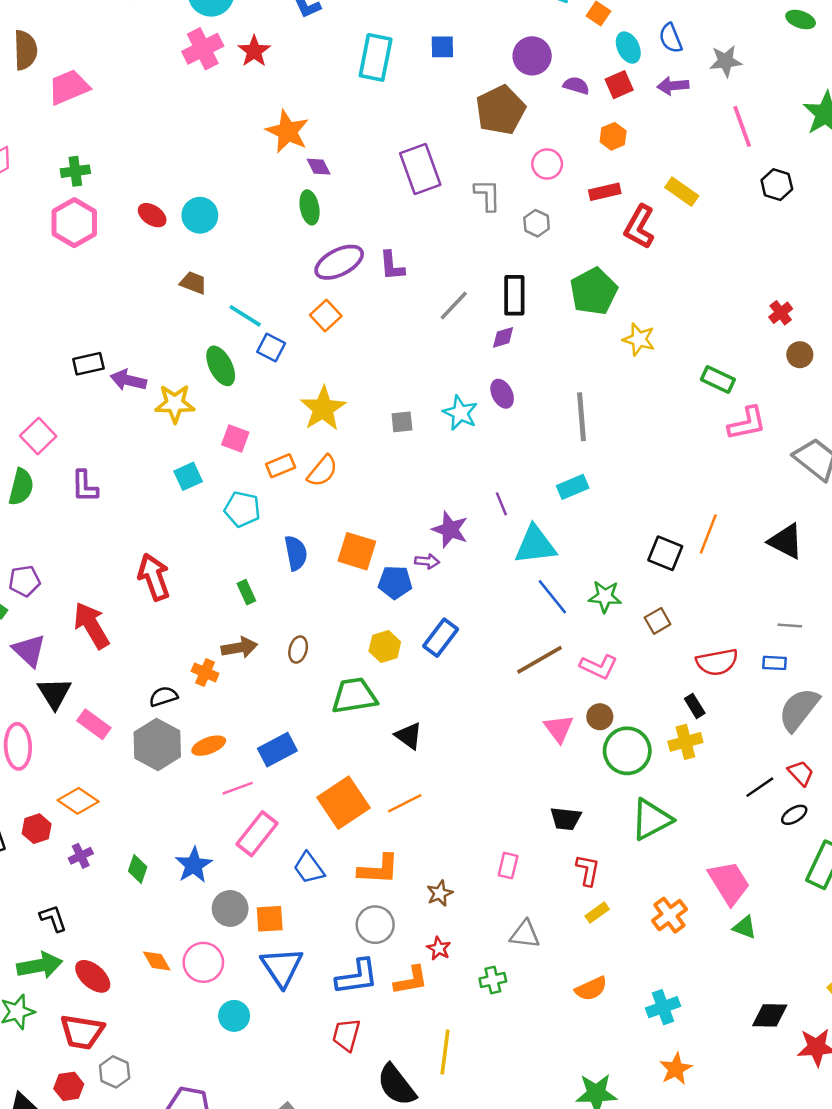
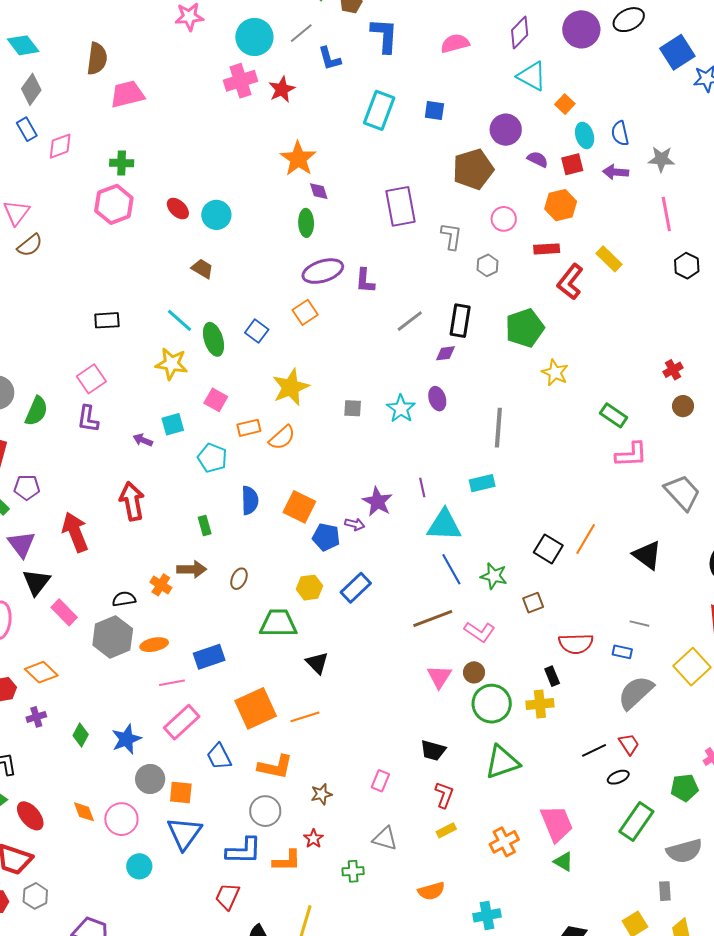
orange hexagon: (613, 136) -> (561, 205), size x1.4
cyan line: (245, 316) -> (179, 320), moved
purple arrow: (128, 380) -> (143, 440), moved, size x0.7
pink square: (38, 436) -> (91, 379), moved

